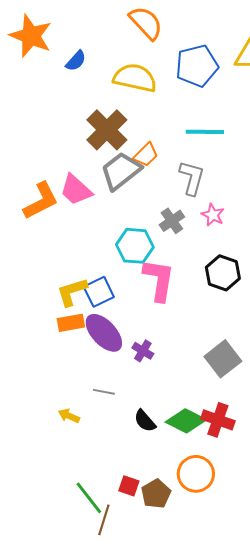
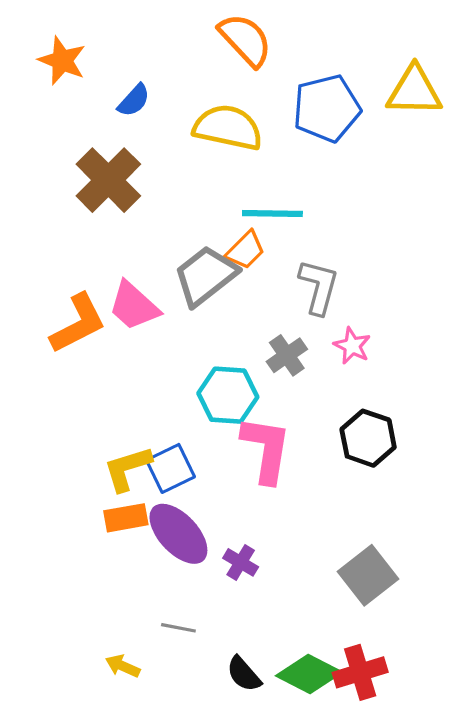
orange star: (31, 36) -> (62, 61), size x0.7
brown cross: (107, 130) -> (108, 180), moved
cyan line: (205, 132) -> (272, 214), moved
red cross: (218, 420) -> (360, 672), turned -36

